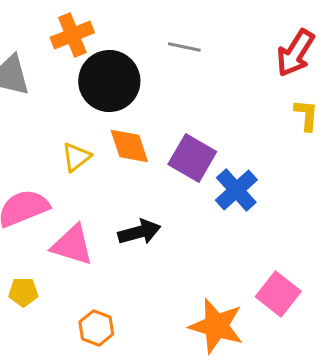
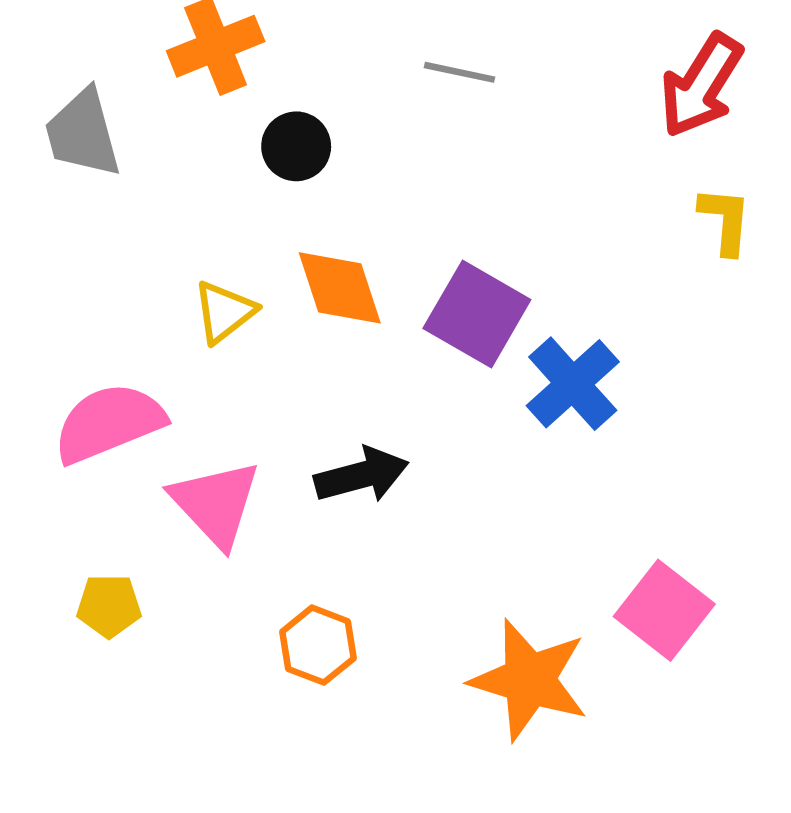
black circle: (109, 81) -> (296, 146), size x0.5
pink triangle: (72, 245) -> (216, 503), turned 30
orange hexagon: (96, 328) -> (318, 645), moved

